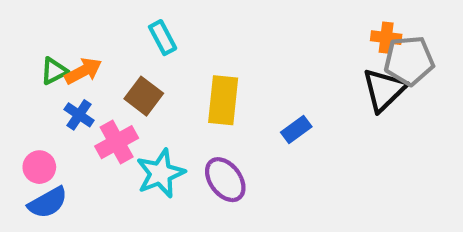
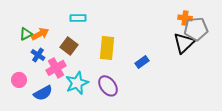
cyan rectangle: (163, 38) -> (78, 18), turned -63
blue semicircle: (48, 203) -> (43, 93), moved

